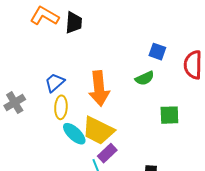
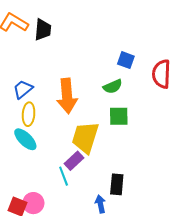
green square: (169, 115) -> (119, 116), moved
yellow trapezoid: (98, 131) -> (85, 137), moved, turned 80
cyan ellipse: (74, 134) -> (25, 139), moved

